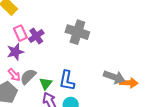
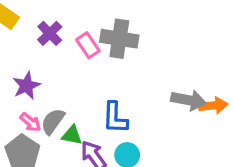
pink rectangle: (20, 33) -> (88, 45), moved
purple cross: (36, 36) -> (50, 33), moved
green triangle: (46, 84) -> (72, 135), moved, turned -48

